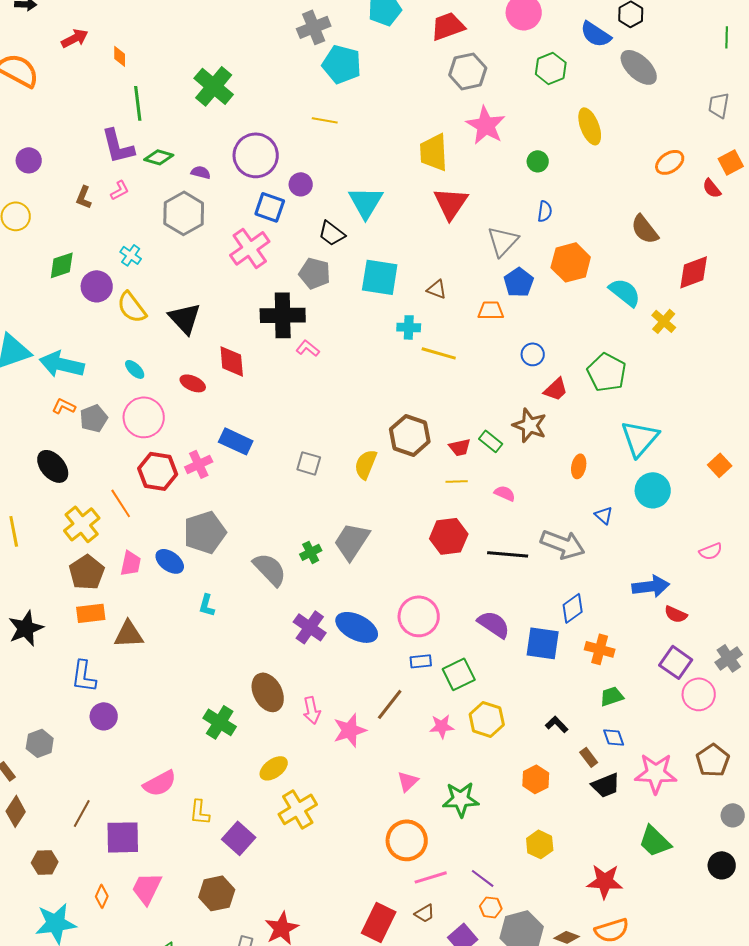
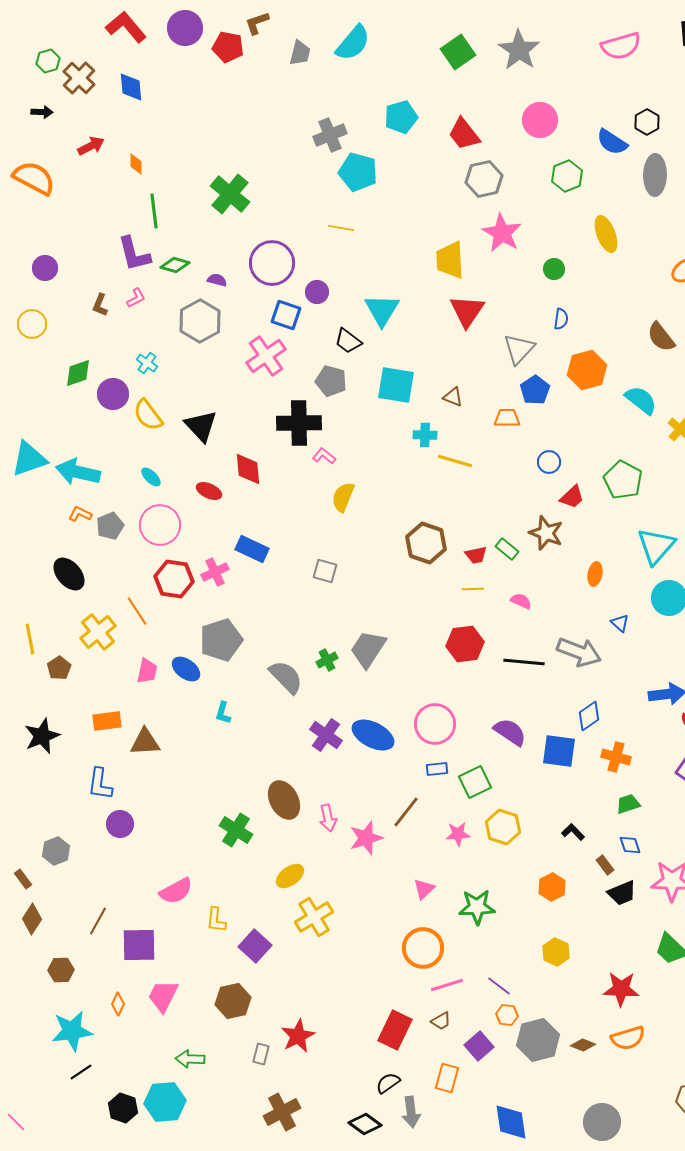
red trapezoid: (448, 26) -> (464, 134), turned -108
gray ellipse: (639, 67) -> (655, 175), turned 48
yellow semicircle: (366, 464) -> (343, 497), moved
brown pentagon: (87, 572) -> (59, 668), moved, size x0.7

